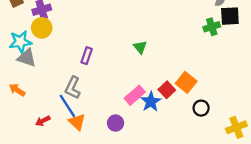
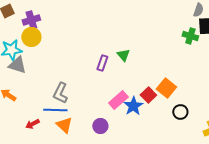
green cross: (212, 27) -> (190, 36), turned 35
purple rectangle: (87, 56) -> (102, 63), moved
blue line: (67, 106) -> (55, 110), turned -55

